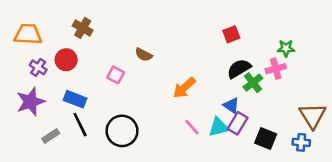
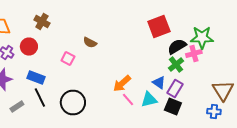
red square: (231, 34) -> (159, 26), size x1.6
green star: (286, 48) -> (202, 38), size x1.6
black semicircle: (239, 69) -> (177, 46), moved
orange arrow: (184, 88) -> (122, 84), moved
purple rectangle: (238, 123) -> (175, 88), moved
black square: (266, 139) -> (173, 106), moved

